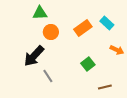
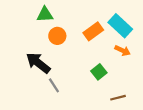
cyan rectangle: (107, 23) -> (120, 26), size x1.5
orange arrow: (117, 50) -> (123, 51), moved
black arrow: (34, 56) -> (38, 63), turned 85

